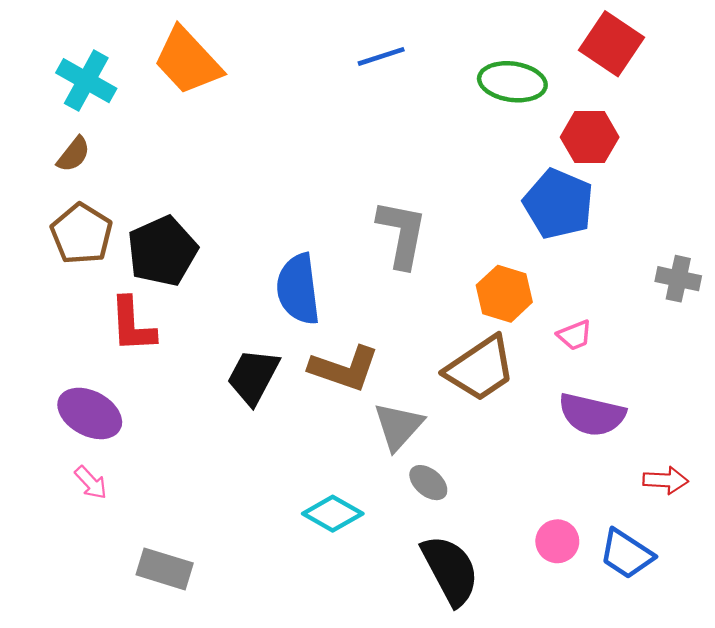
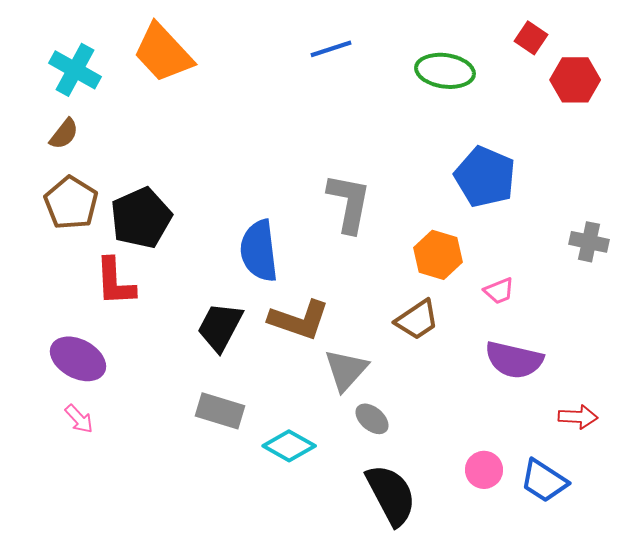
red square: (611, 44) -> (531, 38), size x0.6
red hexagon: (590, 137) -> (575, 80), moved
brown trapezoid: (480, 369) -> (417, 320), size x0.7
gray rectangle: (165, 569) -> (220, 411), moved

